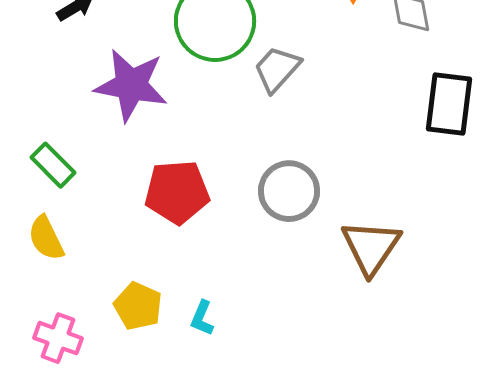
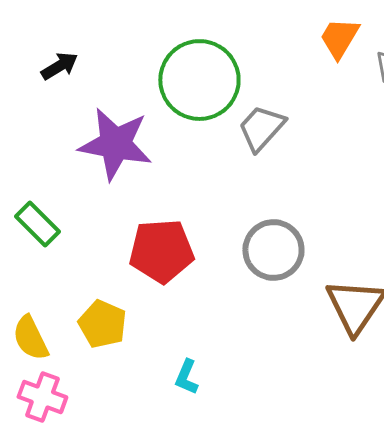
yellow semicircle: (46, 238) -> (30, 338), moved
yellow pentagon: (138, 306) -> (102, 324), moved

